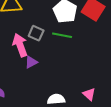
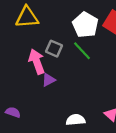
green line: (62, 35) -> (82, 51), turned 36

